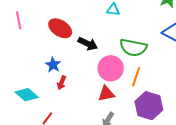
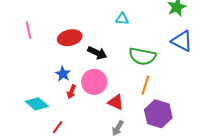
red ellipse: (60, 28) -> (70, 38), turned -45
pink circle: (111, 68) -> (94, 82), moved
red triangle: (106, 94) -> (116, 102), turned 36

